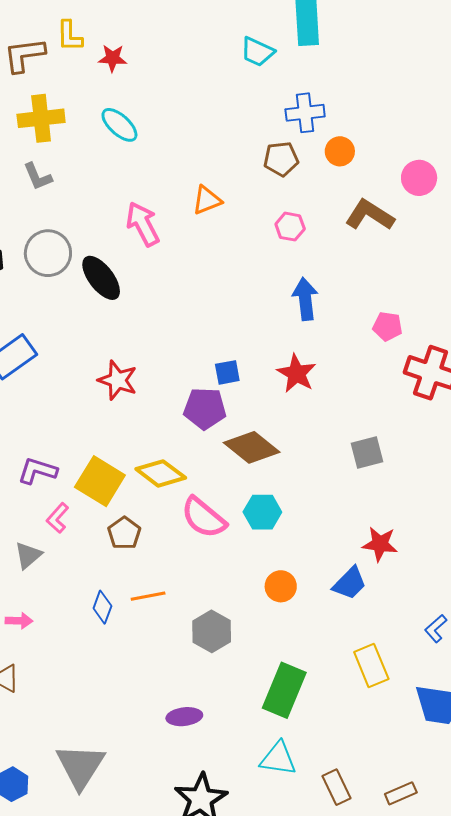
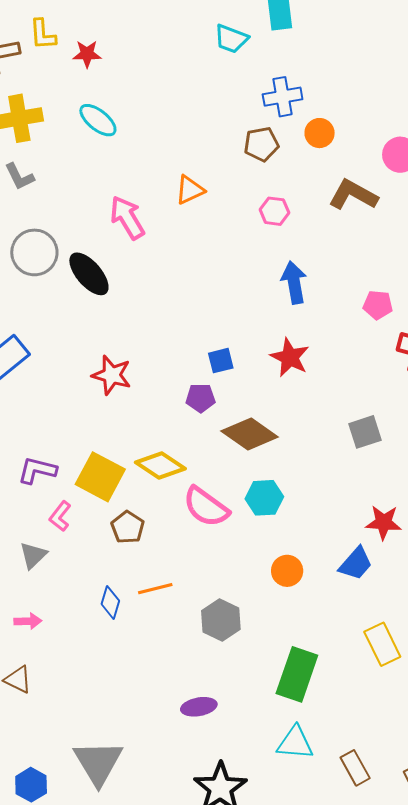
purple pentagon: (205, 408) -> (201, 398), size x0.7

